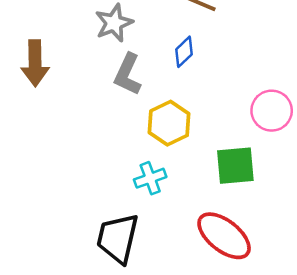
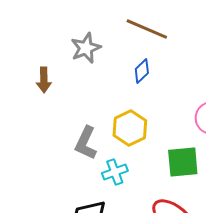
brown arrow: (35, 63) -> (44, 80), moved, size x0.7
gray L-shape: (128, 74) -> (86, 143), moved

